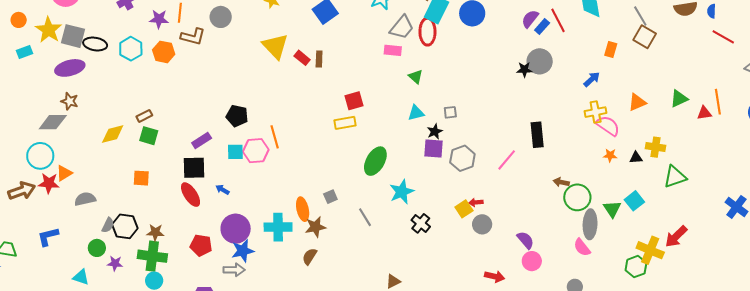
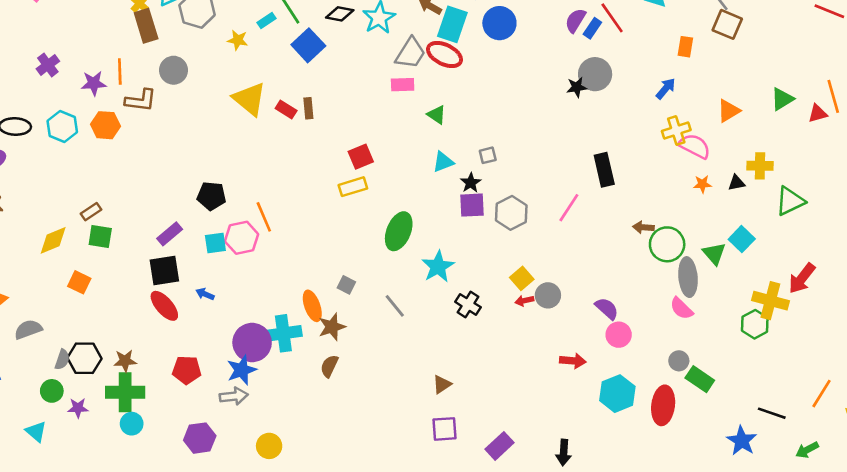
red ellipse: (427, 32) -> (444, 55), turned -56
orange square: (141, 178) -> (79, 282), moved, turned 30
gray square: (330, 197) -> (346, 285), turned -32
red arrow: (476, 202) -> (524, 301), moved
purple circle: (236, 229) -> (252, 343), moved
cyan triangle: (81, 277) -> (36, 432), turned 30

